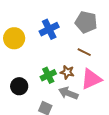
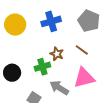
brown star: (67, 72) -> (57, 54), moved

